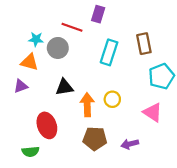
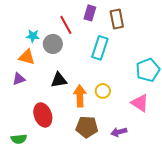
red line: (72, 27) -> (66, 25), turned 42
brown rectangle: (144, 44) -> (117, 19), moved
green semicircle: (31, 152) -> (19, 139), moved

